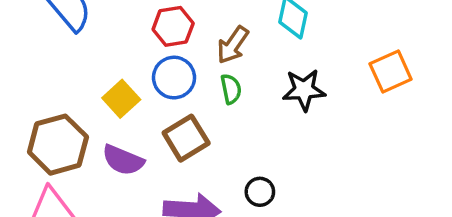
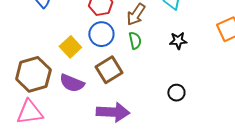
black star: (304, 90) -> (178, 41), size x0.7
black circle: (260, 192) -> (176, 93), moved

